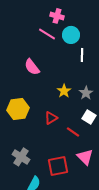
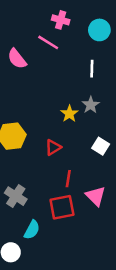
cyan circle: (71, 35) -> (99, 30), moved
pink semicircle: (32, 67) -> (17, 59), moved
gray star: (86, 93) -> (91, 105), moved
red line: (73, 132) -> (68, 179), moved, turned 64

